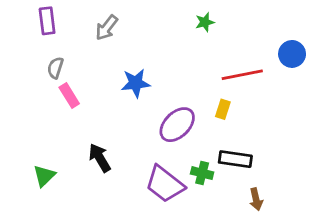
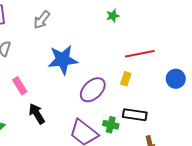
blue circle: (292, 54) -> (176, 79), moved
blue star: (136, 83) -> (63, 60), size x1.4
pink rectangle: (69, 96) -> (20, 86), moved

